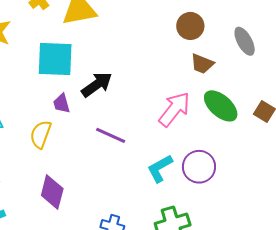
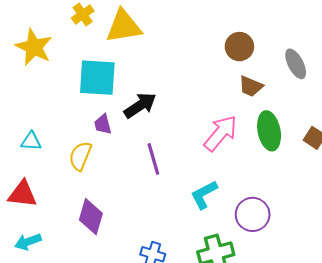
green ellipse: (221, 106) -> (269, 131), turned 36
purple line: (111, 135) -> (153, 159), turned 48
purple circle: (199, 167) -> (253, 214), moved

